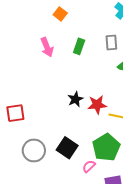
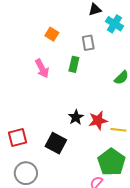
gray rectangle: (111, 43) -> (88, 43), moved
black square: (67, 148) -> (56, 143), moved
gray circle: (34, 150) -> (26, 173), moved

